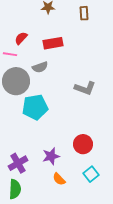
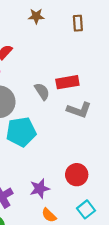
red rectangle: (53, 43) -> (67, 82), moved
gray semicircle: (40, 67) -> (42, 91), moved, turned -105

